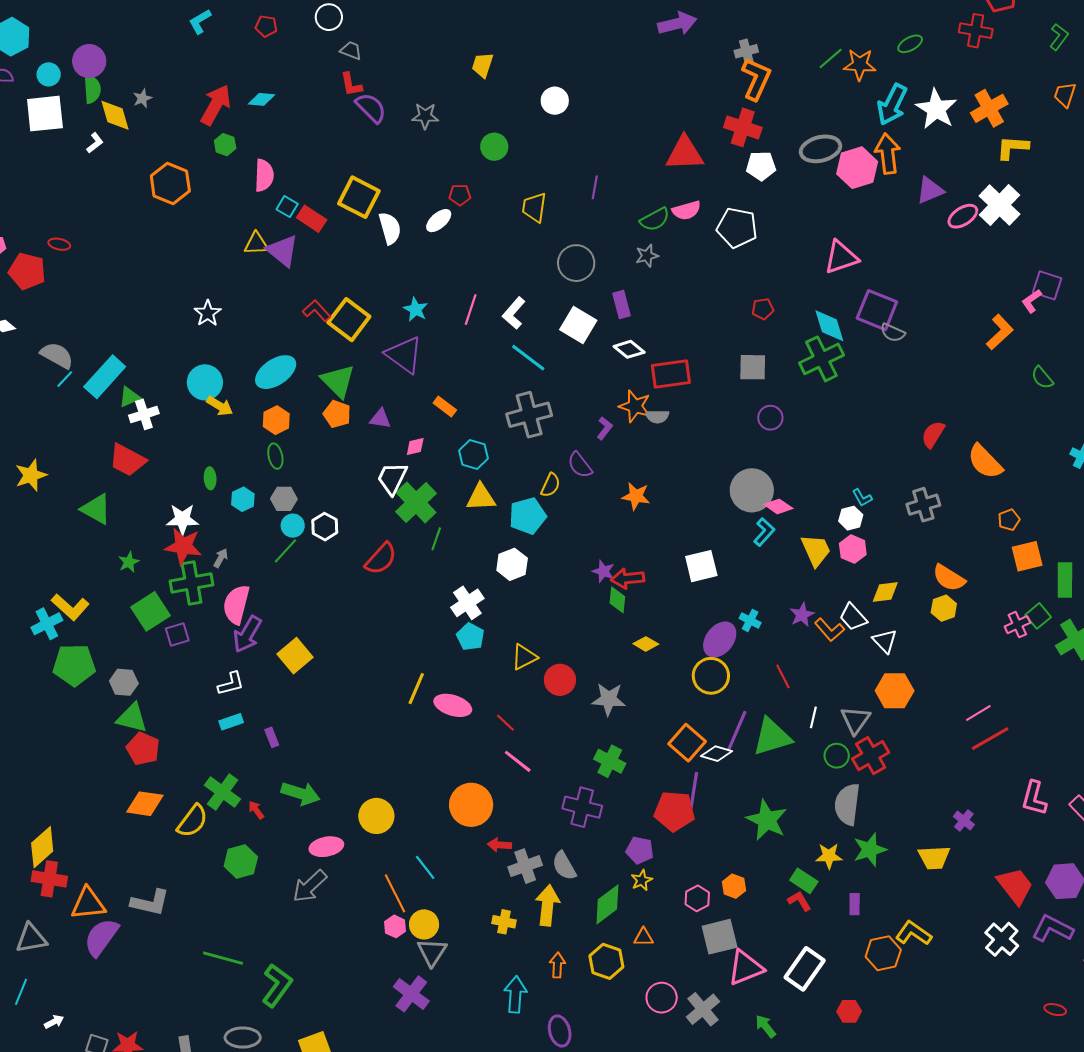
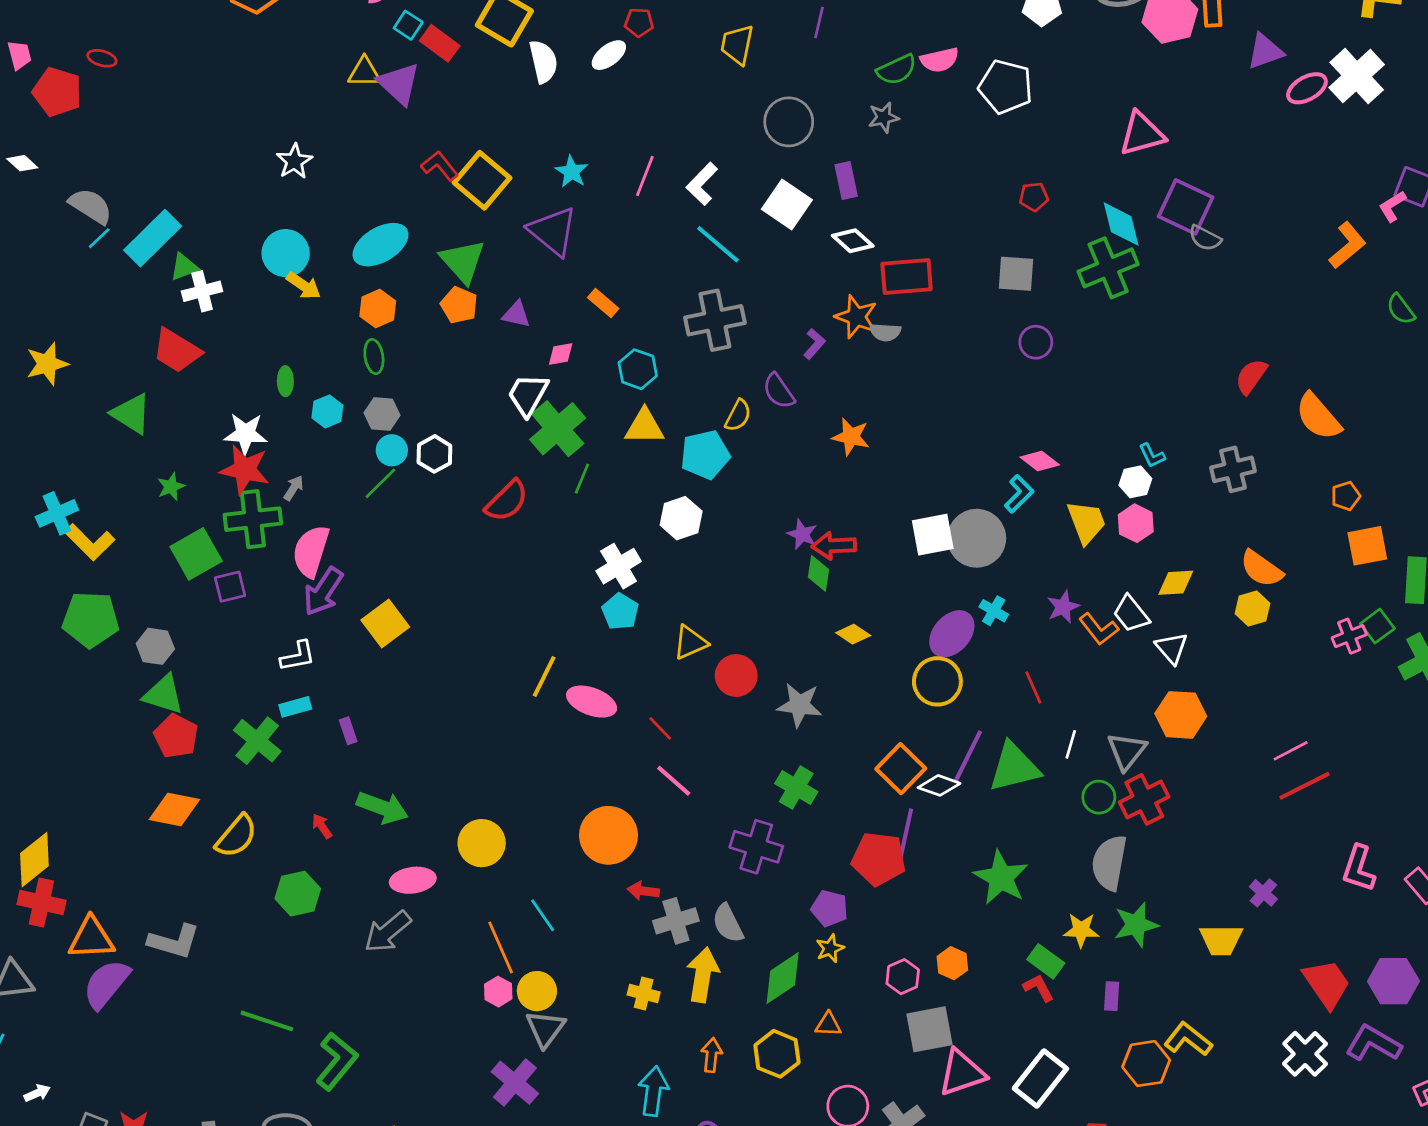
gray circle: (752, 490) -> (977, 538), moved
cyan cross: (47, 624) -> (57, 513), moved
green cross: (223, 792) -> (257, 741), moved

